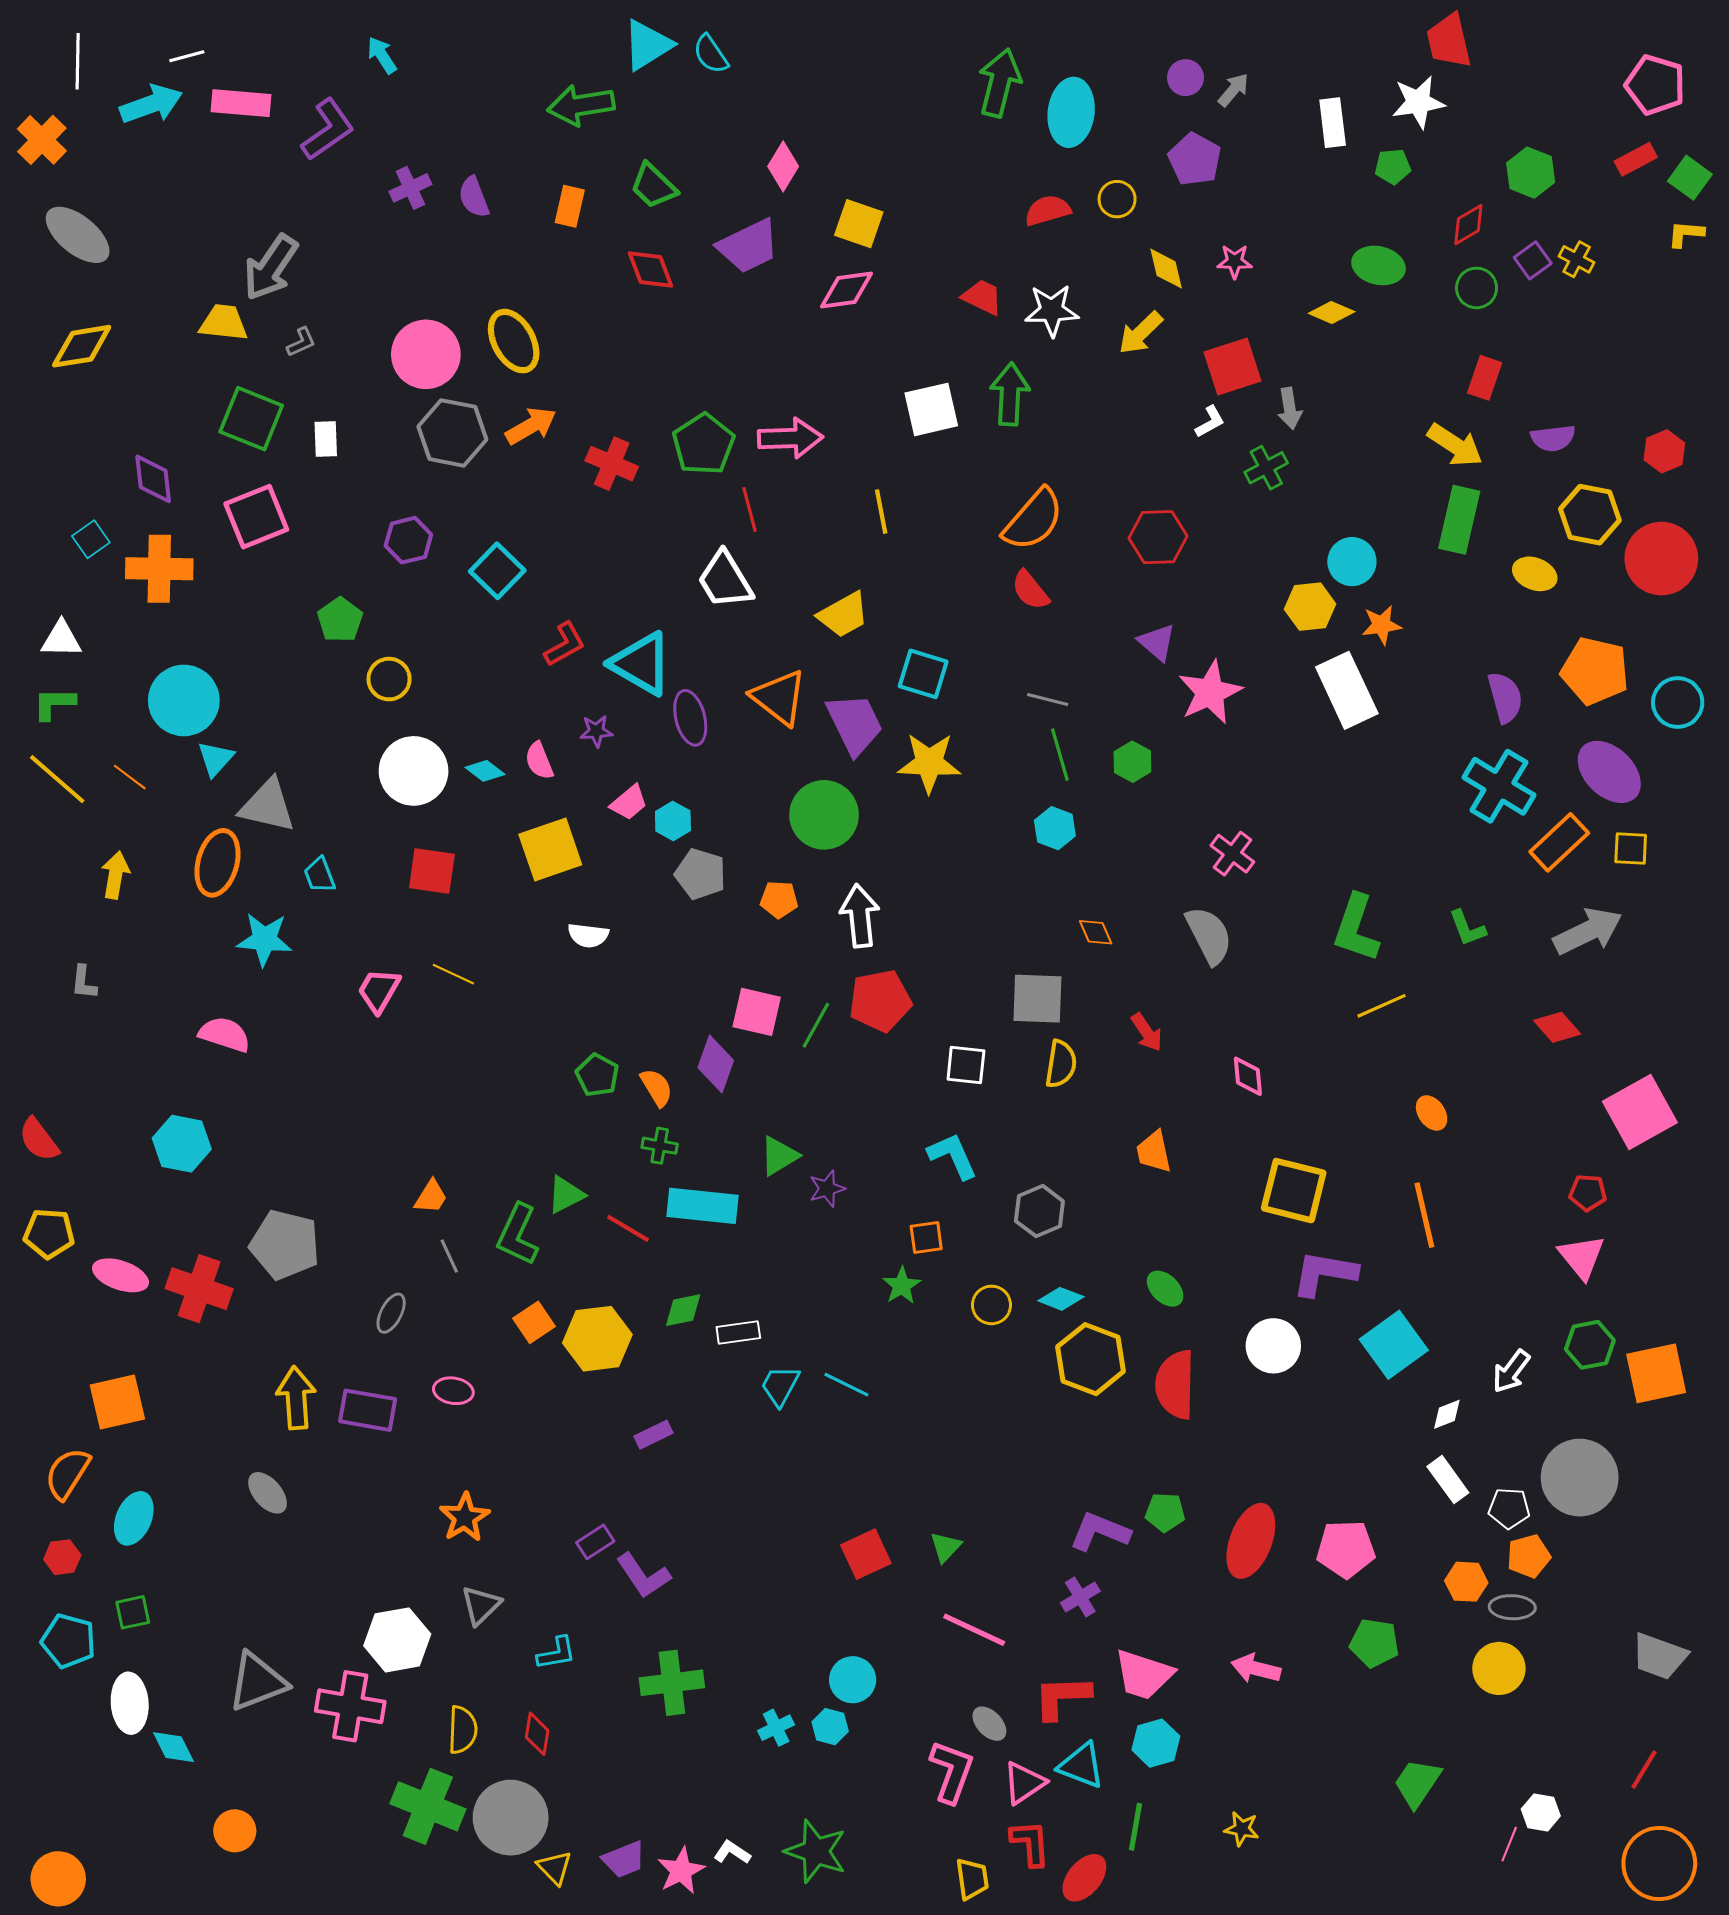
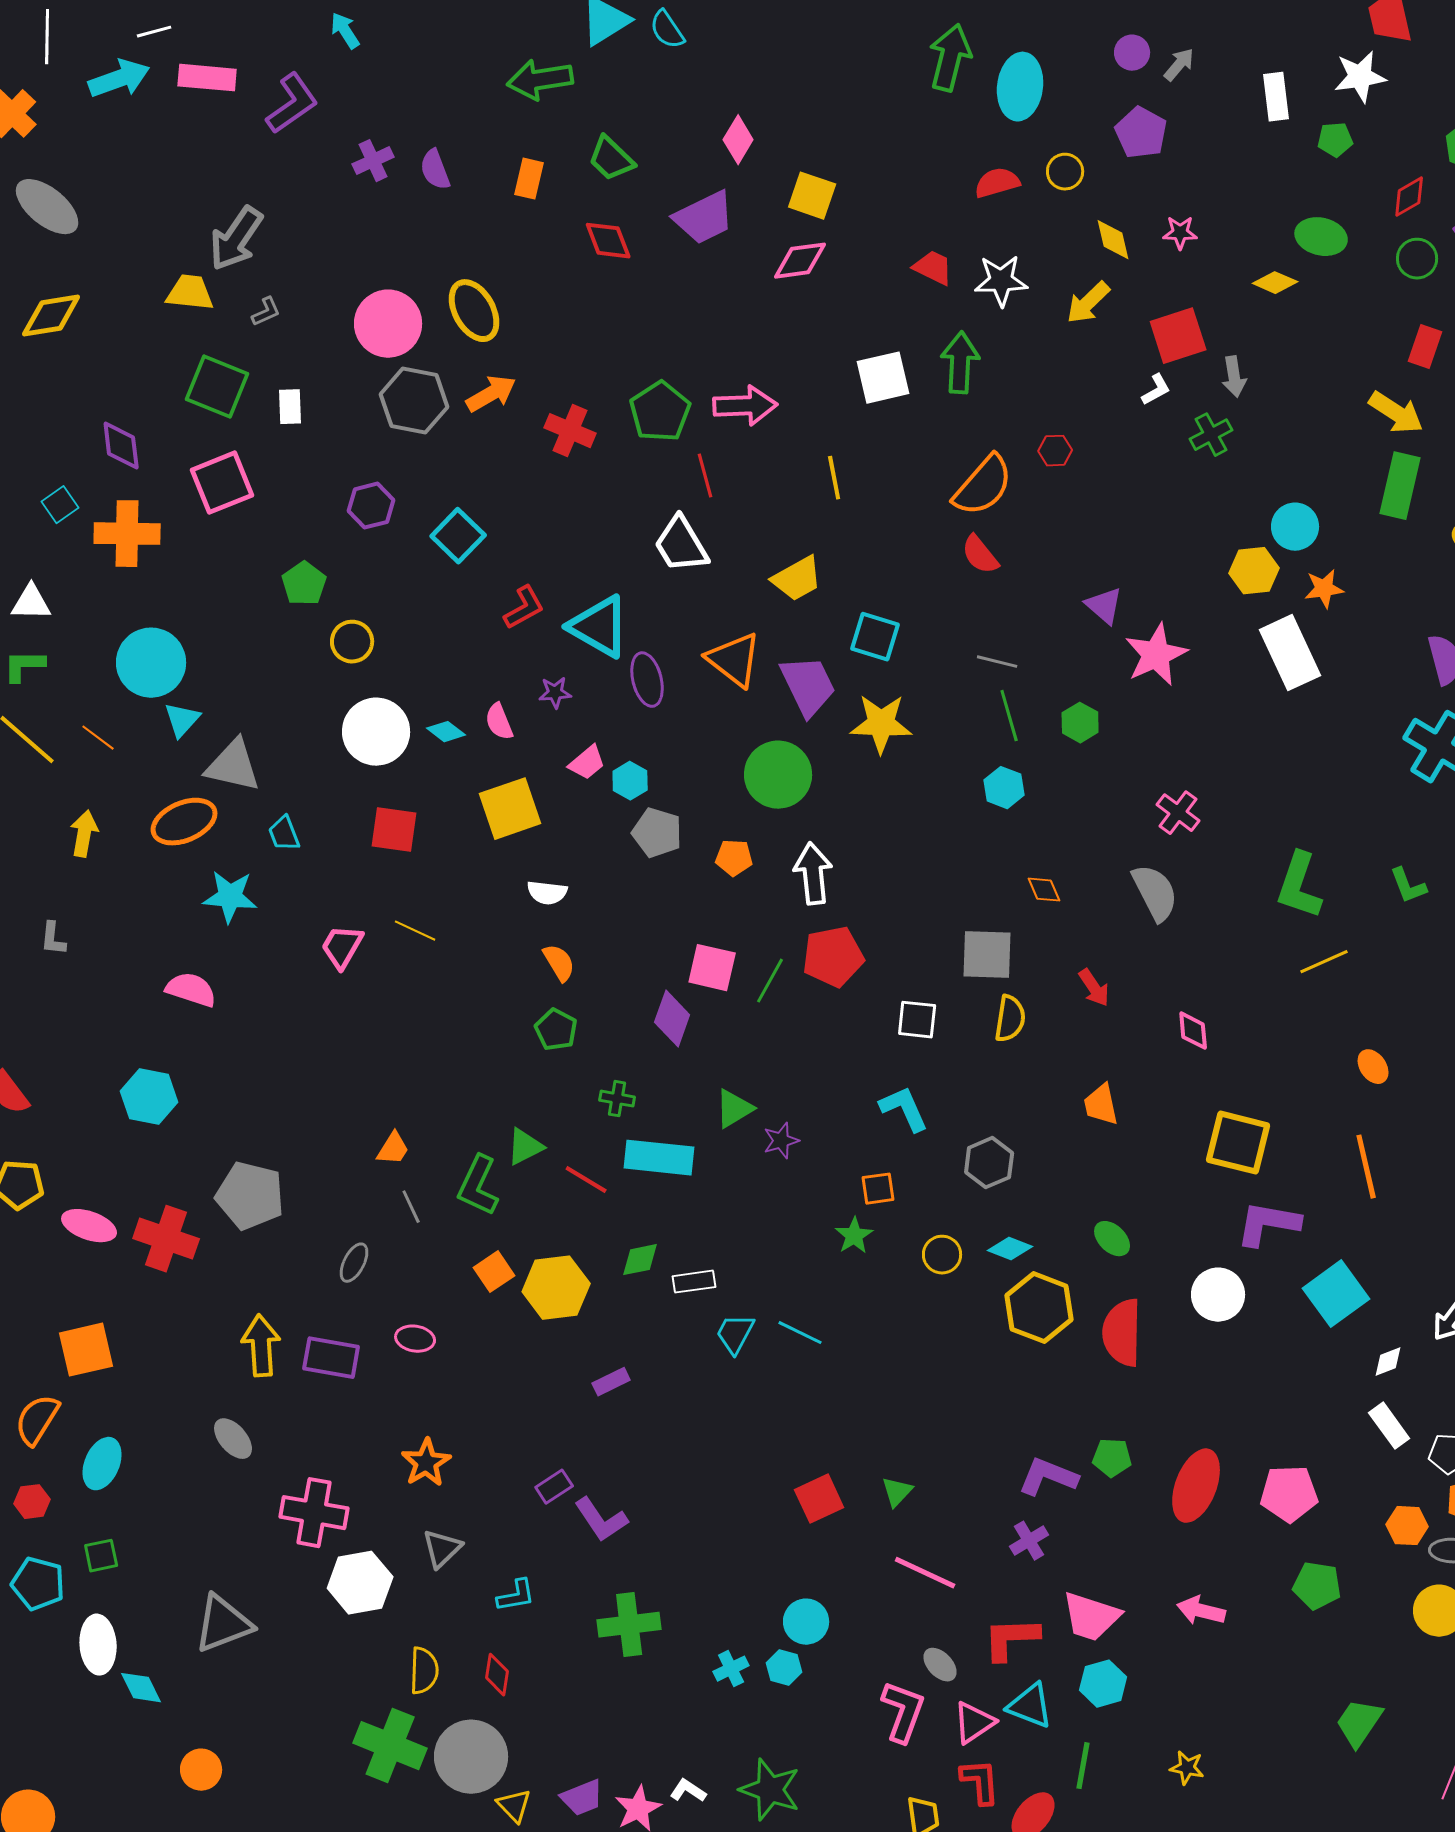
red hexagon: (1158, 537) -> (1055, 451), moved, size x0.6
orange ellipse: (217, 863) -> (184, 822), turned 52
orange semicircle: (657, 1087) -> (559, 963), moved
pink cross: (350, 1706) -> (314, 1513), moved

